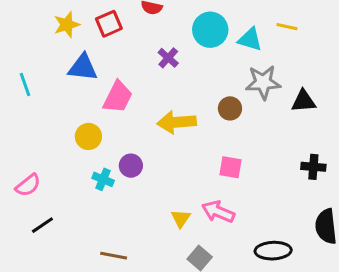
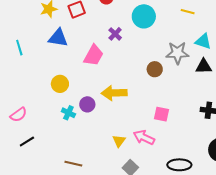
yellow line: (287, 27) -> (188, 12), moved
cyan triangle: (250, 39) -> (203, 41), moved
pink trapezoid: (118, 97) -> (93, 55), moved
yellow arrow: (177, 122) -> (114, 93), moved
pink square: (230, 167) -> (161, 114), moved

